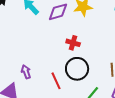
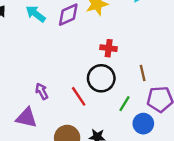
red cross: (73, 43) -> (109, 48), moved

